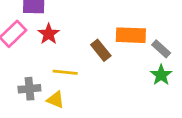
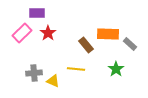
yellow line: (65, 72) -> (76, 69), moved
green star: (161, 75) -> (116, 69), moved

